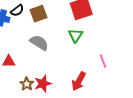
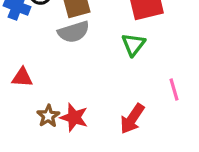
gray semicircle: (39, 43) -> (74, 32), moved, turned 126
red star: (43, 84) -> (74, 117), turned 30

